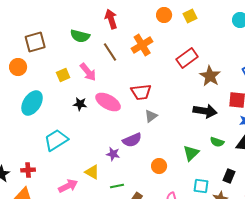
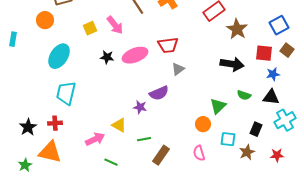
pink ellipse: (108, 102) -> (135, 55), turned -50
cyan trapezoid: (56, 140) -> (66, 93), moved, turned -45
orange circle: (159, 166) -> (203, 124), moved

